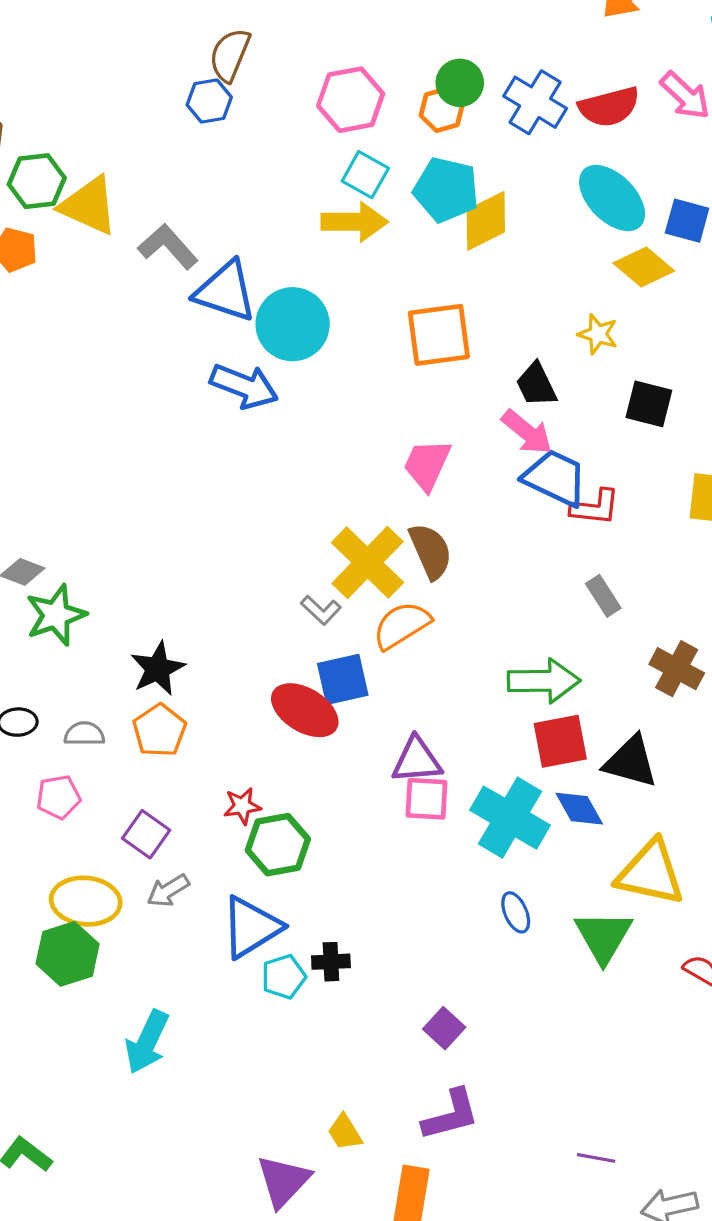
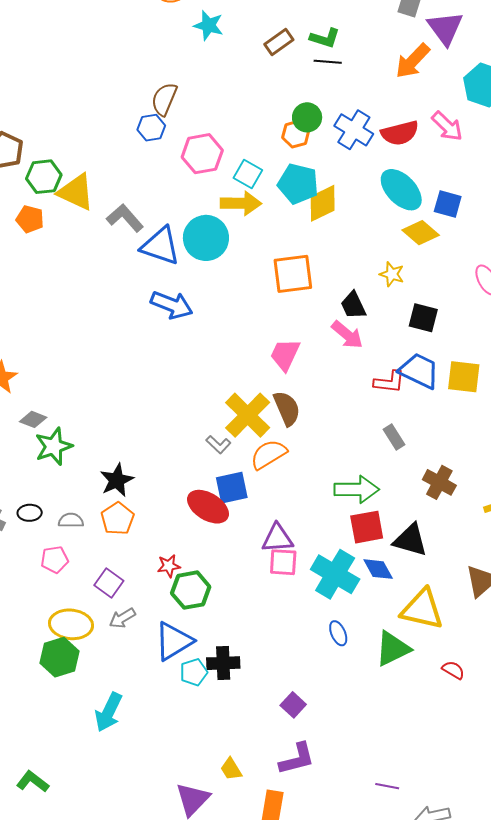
pink hexagon: (351, 100) -> (202, 154), moved
cyan circle: (293, 324) -> (206, 238), moved
blue trapezoid: (555, 478) -> (419, 371), moved
green triangle: (603, 937) -> (393, 649), turned 33
black cross: (331, 962) -> (223, 663), size x1.4

